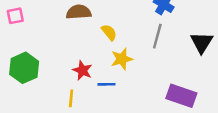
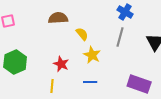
yellow star: (122, 59) -> (92, 55), turned -30
blue line: (107, 84) -> (90, 82), moved

